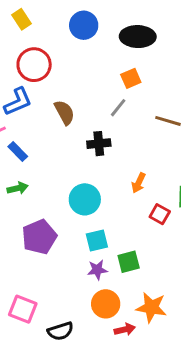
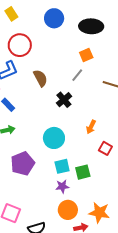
black cross: (99, 144) -> (64, 100), turned -35
green square: (129, 262) -> (83, 172), moved

